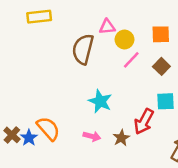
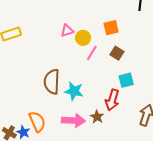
brown semicircle: (83, 49) -> (52, 82), moved
orange semicircle: (48, 128) -> (37, 122), turned 30
pink arrow: (92, 136) -> (73, 120), size x1.6

